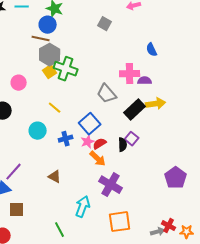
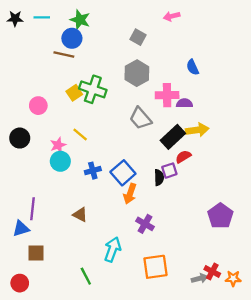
gray hexagon: (50, 55) -> (137, 73), moved
blue square: (90, 124) -> (123, 173), moved
purple square: (132, 139) -> (169, 171), turned 32
pink star: (88, 142) -> (58, 145), moved
red semicircle: (100, 144) -> (183, 157), moved
orange arrow: (98, 159) -> (130, 194), turned 66
purple line: (14, 172) -> (32, 209), turned -36
purple cross: (111, 185) -> (145, 224), size x0.7

